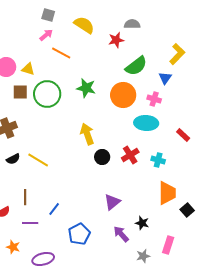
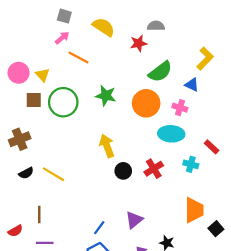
yellow triangle: (28, 69) -> (43, 75), turned 32
blue triangle: (165, 78) -> (192, 85), turned -40
cyan cross: (158, 160) -> (191, 164), moved
blue line: (54, 209) -> (99, 228), moved

